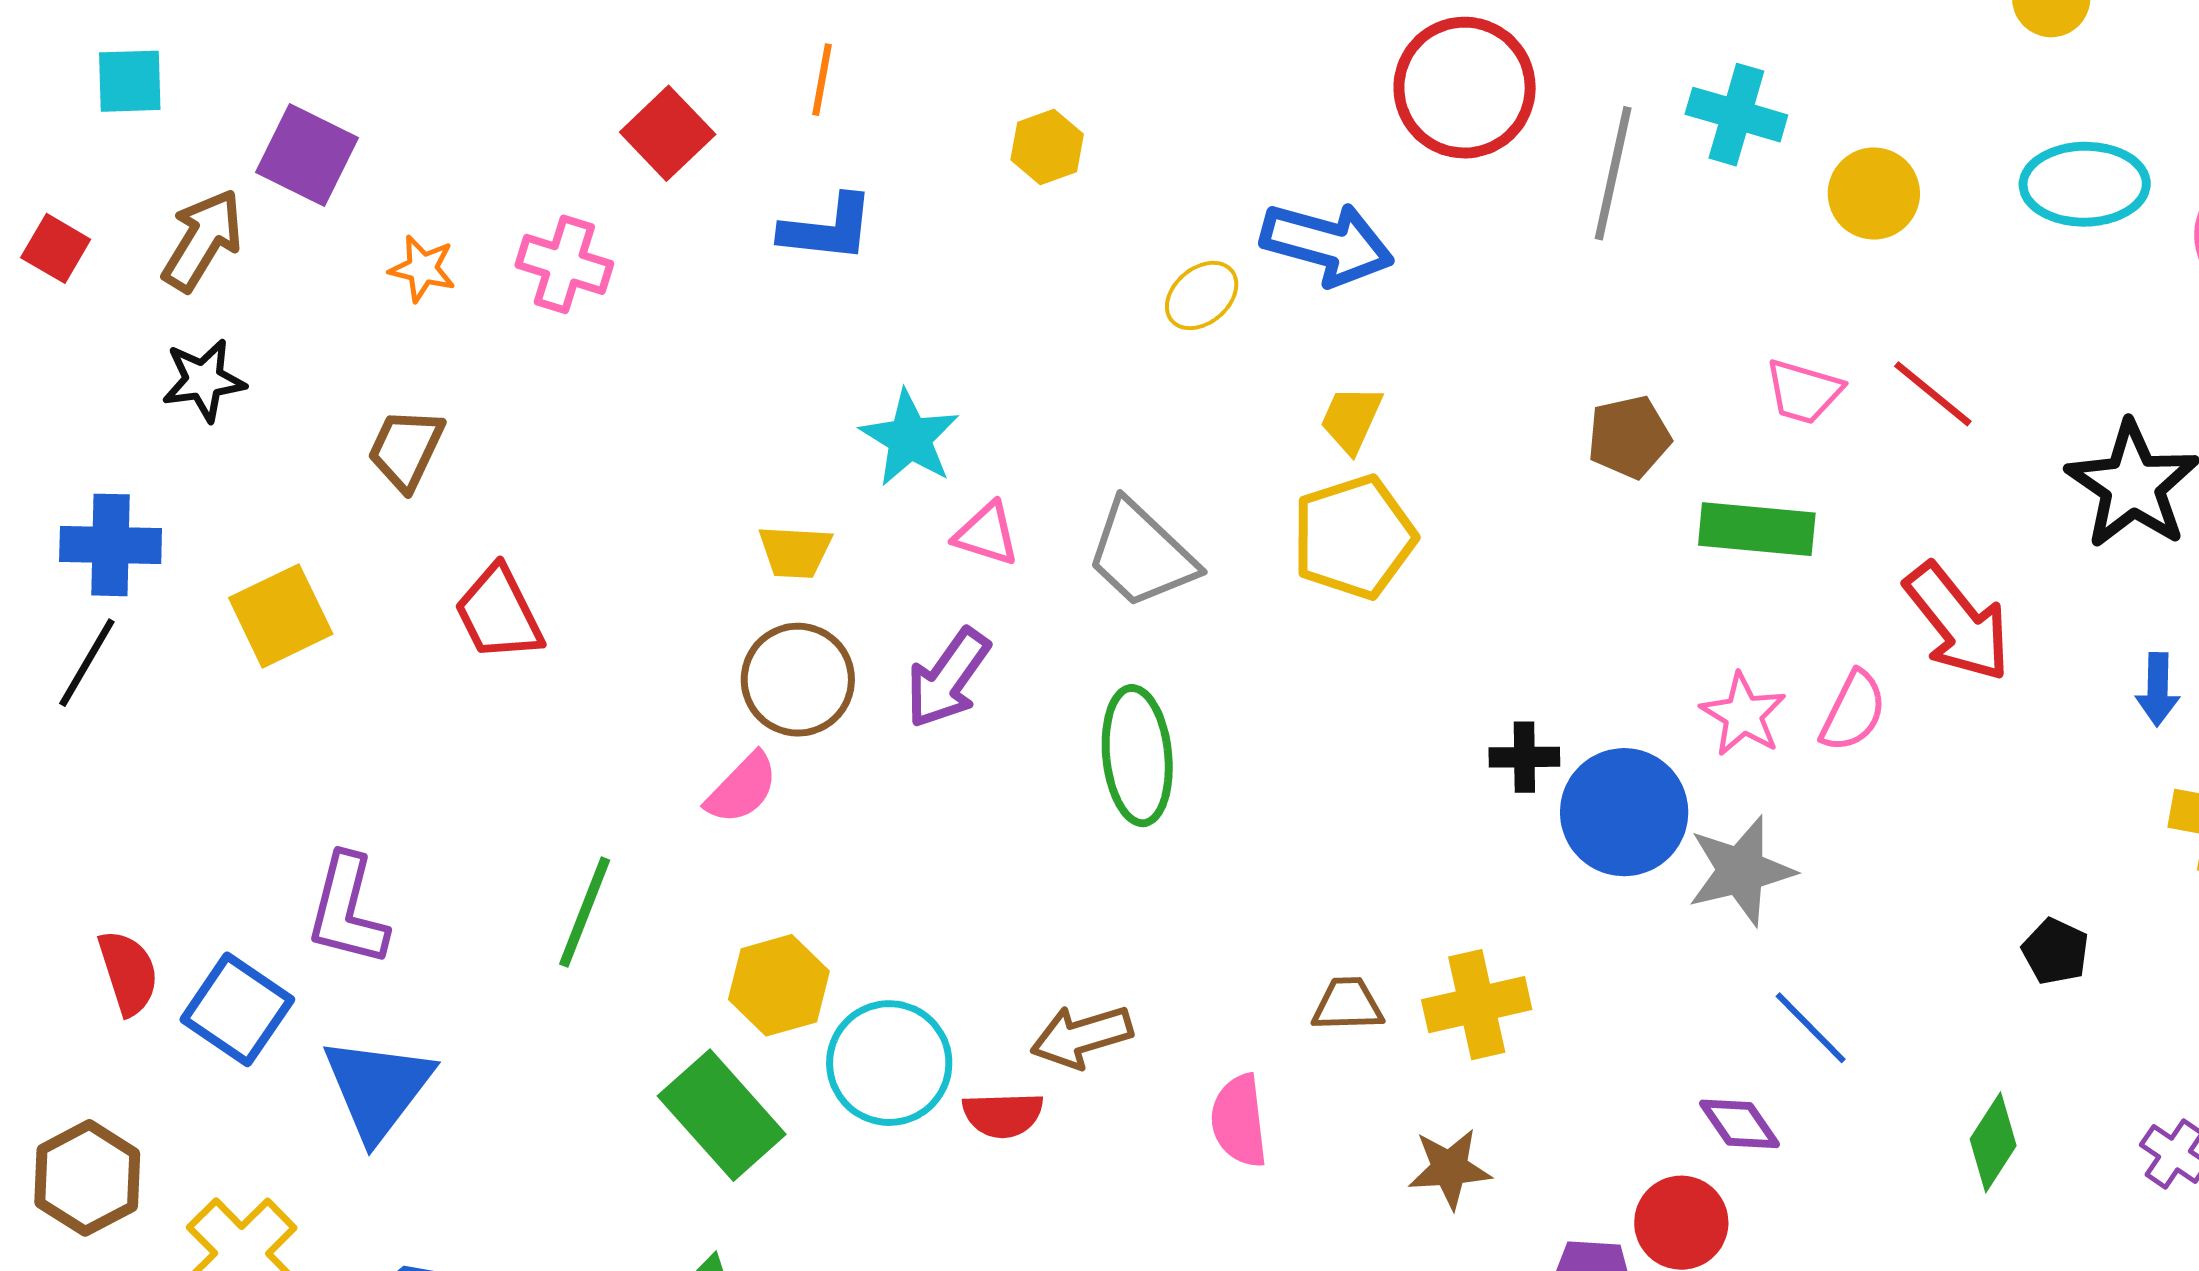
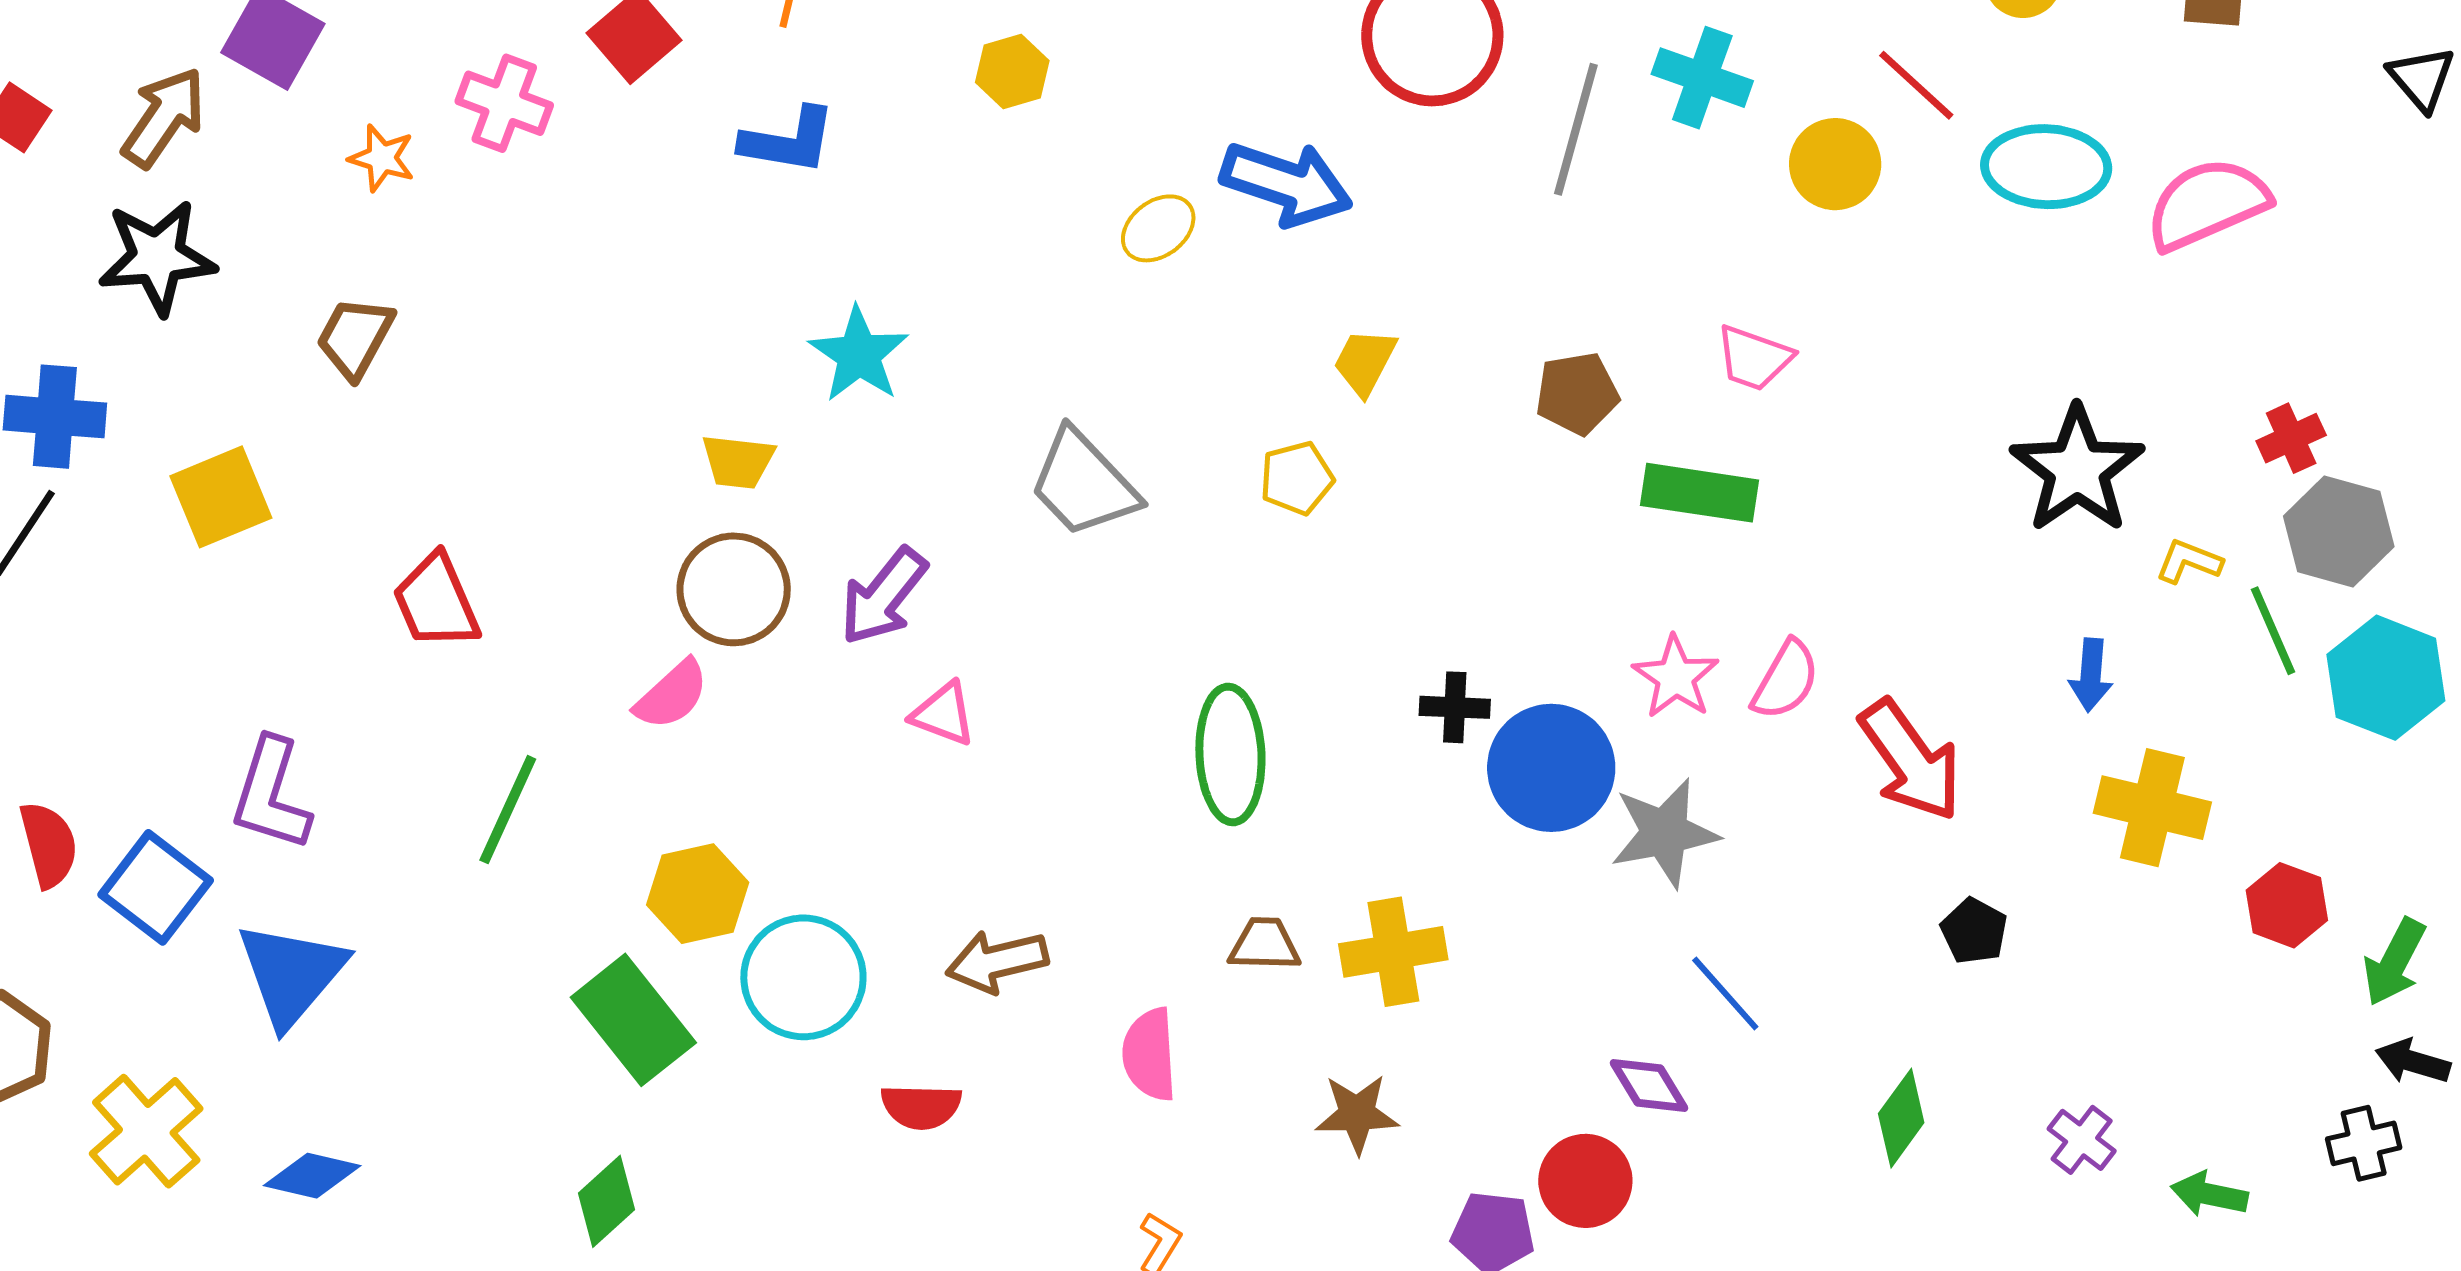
pink cross: (564, 264) -> (504, 103), moved
black star: (204, 380) -> (157, 257), size x1.4
red line: (1933, 394) -> (1916, 85), moved
yellow trapezoid: (1351, 419) -> (1365, 362), moved
pink triangle: (987, 534) -> (943, 714), moved
yellow pentagon: (1354, 537) -> (1297, 478), size x0.6
red trapezoid: (499, 613) -> (436, 602), moved
red arrow: (1958, 622) -> (1911, 760), moved
green ellipse: (1137, 756) -> (1230, 754), moved
red semicircle: (1003, 1115) -> (921, 1107), moved

